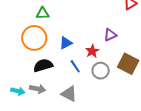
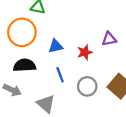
purple triangle: (110, 35) -> (109, 39), moved
red star: (92, 51) -> (85, 52), moved

